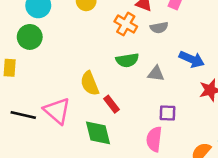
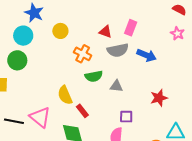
orange cross: (126, 24) -> (83, 54), moved
gray semicircle: (159, 28) -> (118, 50), size x1.5
blue arrow: (192, 59) -> (147, 55), moved

